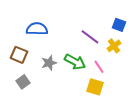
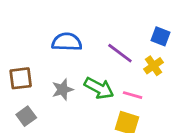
blue semicircle: (37, 29) -> (67, 42), moved
brown square: (19, 55) -> (21, 78), turned -30
pink line: (99, 67) -> (133, 95), turned -40

